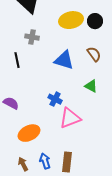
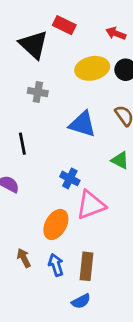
black line: (17, 60) -> (22, 144), moved
orange ellipse: (29, 133) -> (56, 224), moved, turned -35
brown arrow: (23, 164) -> (24, 258), moved

